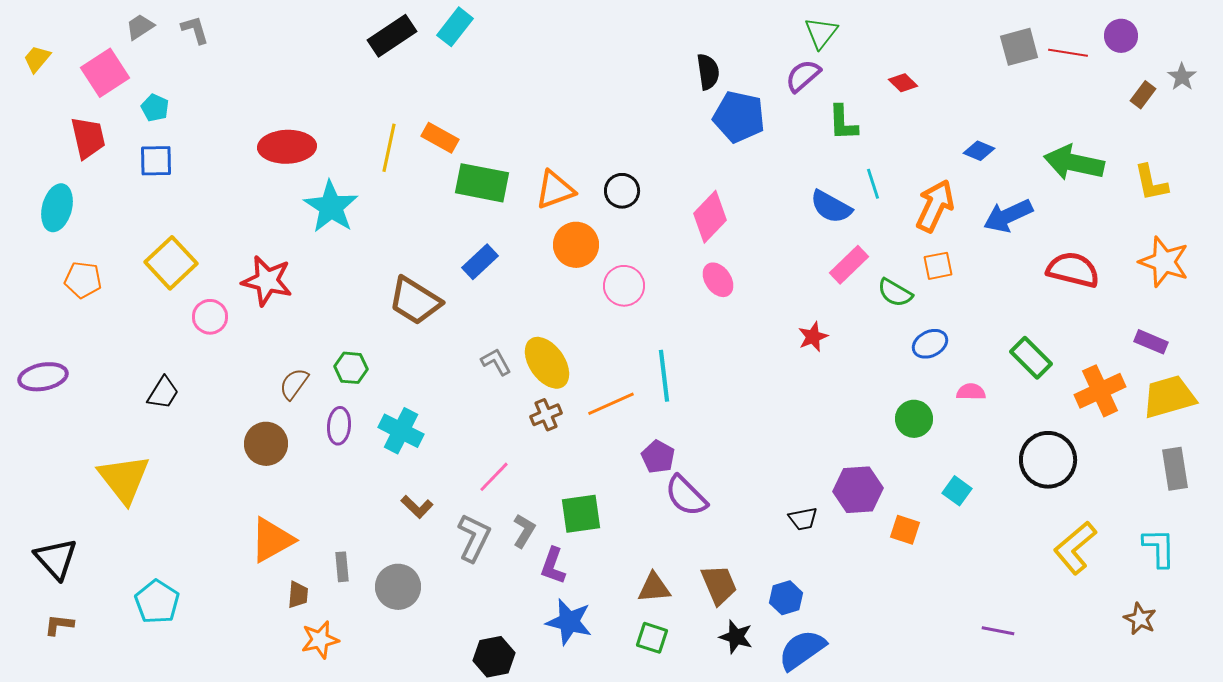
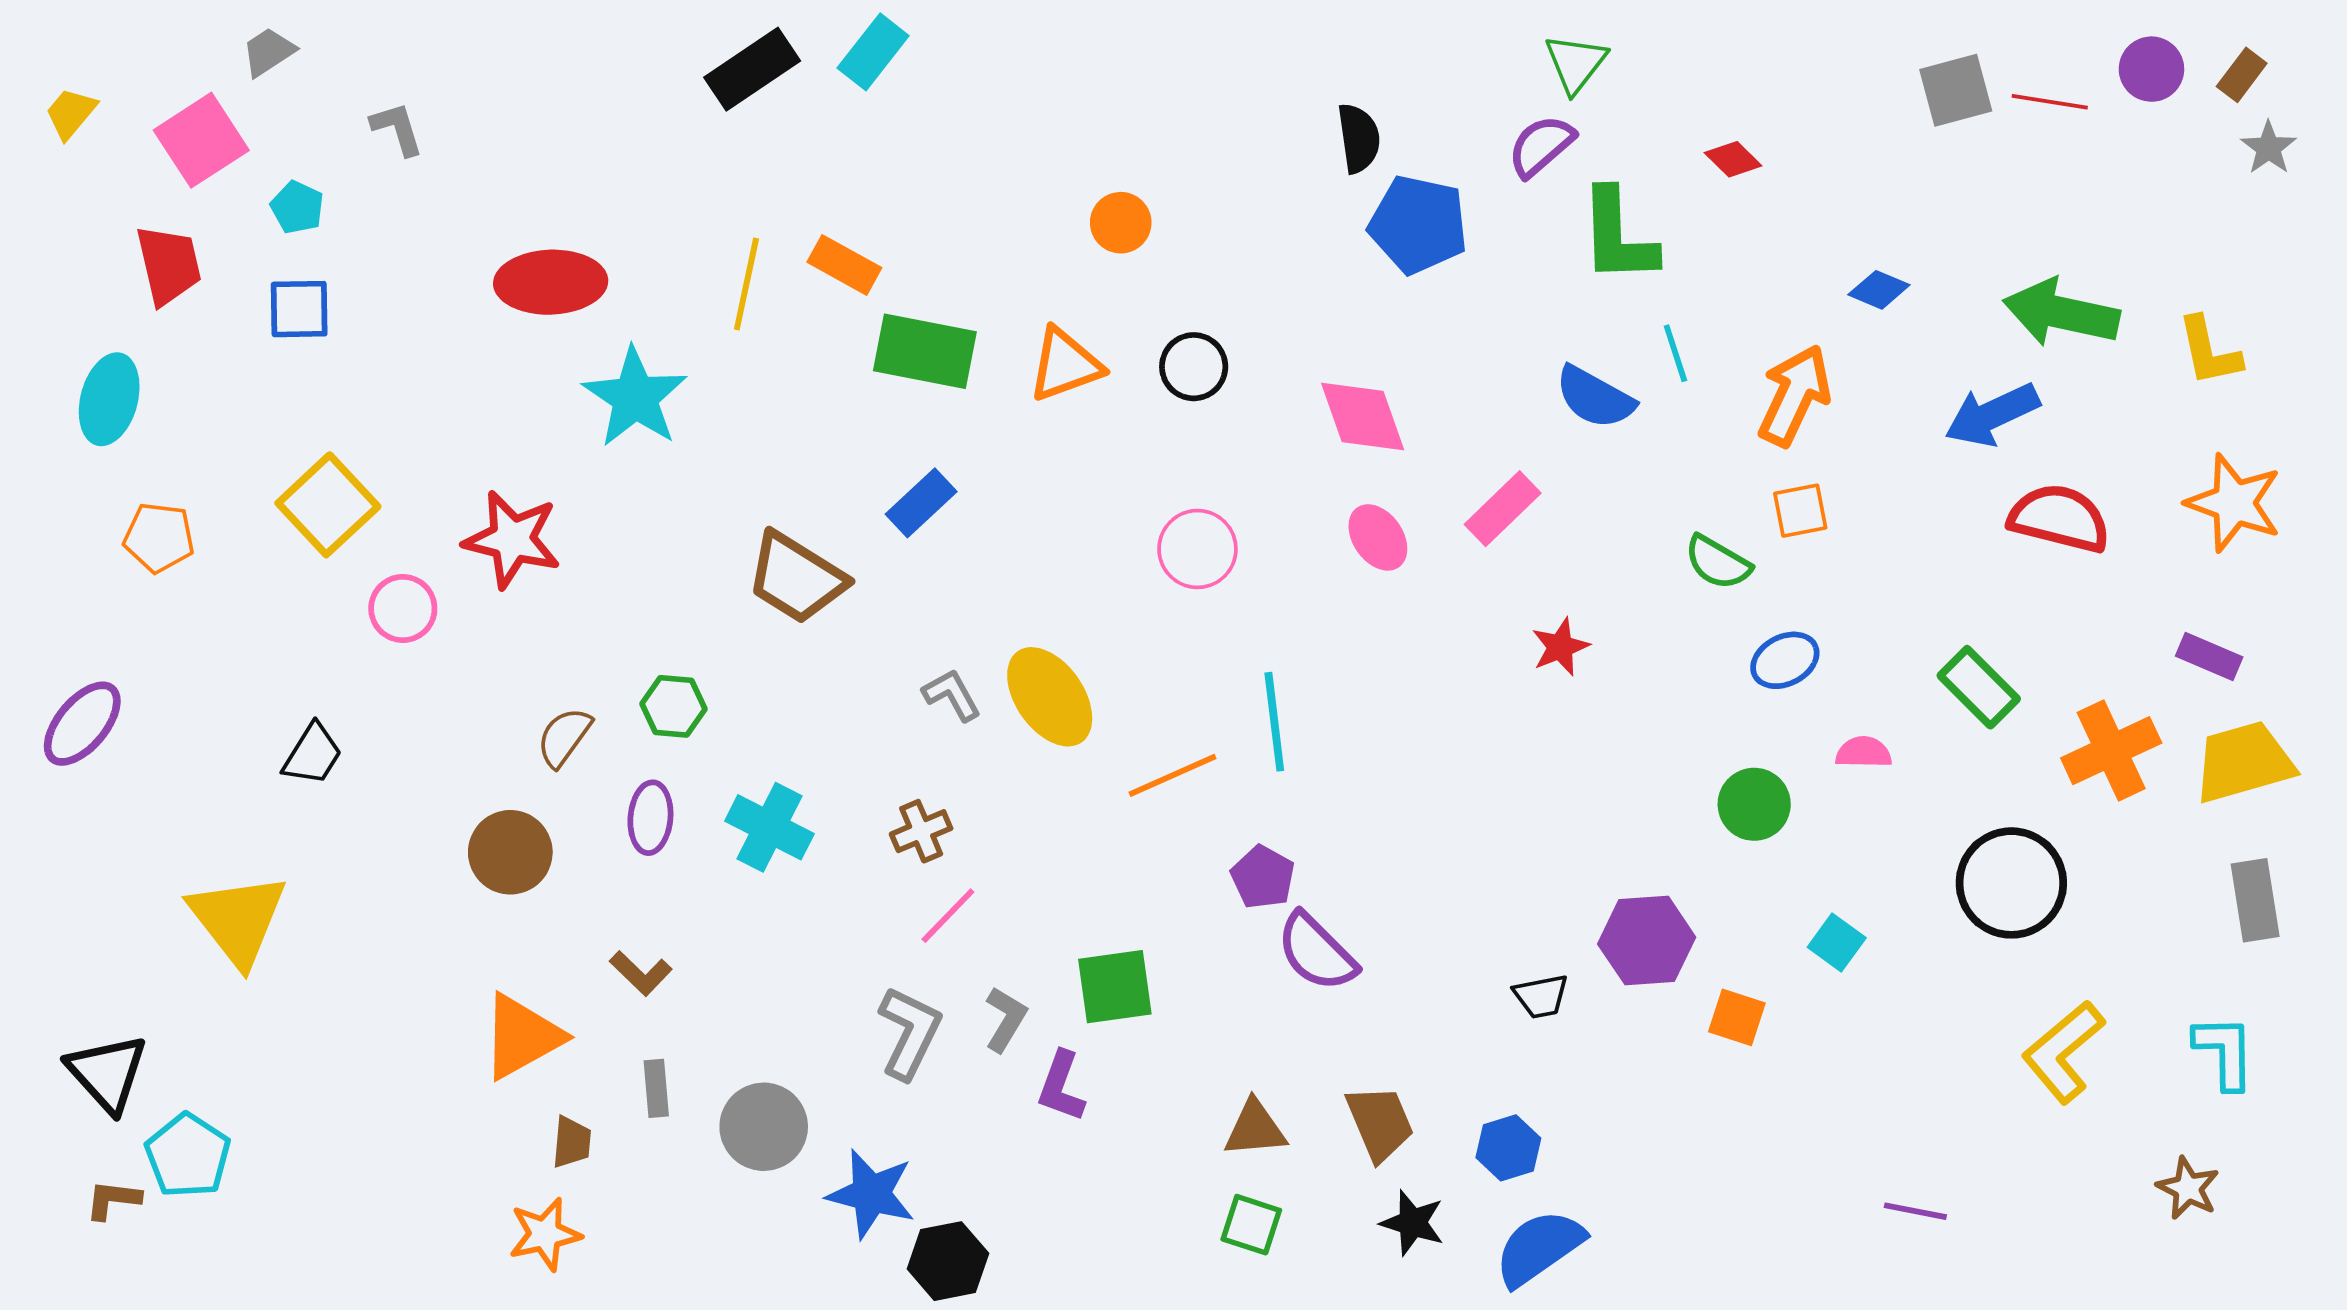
gray L-shape: (195, 30) -> (397, 129), moved
brown rectangle: (1143, 95) -> (2242, 75), moved
green L-shape: (843, 123) -> (1618, 236), size x1.4
blue arrow: (1008, 216) -> (1992, 415), moved
pink diamond: (710, 217) -> (1363, 417), turned -63
orange circle: (576, 245) -> (1121, 223), moved, size x0.7
pink rectangle: (849, 265) -> (1503, 509), moved
purple ellipse: (43, 377) -> (82, 724), turned -39
brown cross: (546, 415) -> (921, 831), moved
brown L-shape: (417, 507) -> (641, 973), moved
cyan pentagon: (157, 602) -> (188, 1156), moved
blue star: (569, 622) -> (871, 1194), moved
orange star: (320, 640) -> (545, 1234), moved

